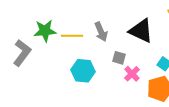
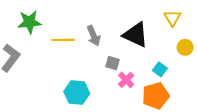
green star: (45, 31) -> (29, 22), moved
cyan hexagon: (83, 71) -> (77, 93), moved

